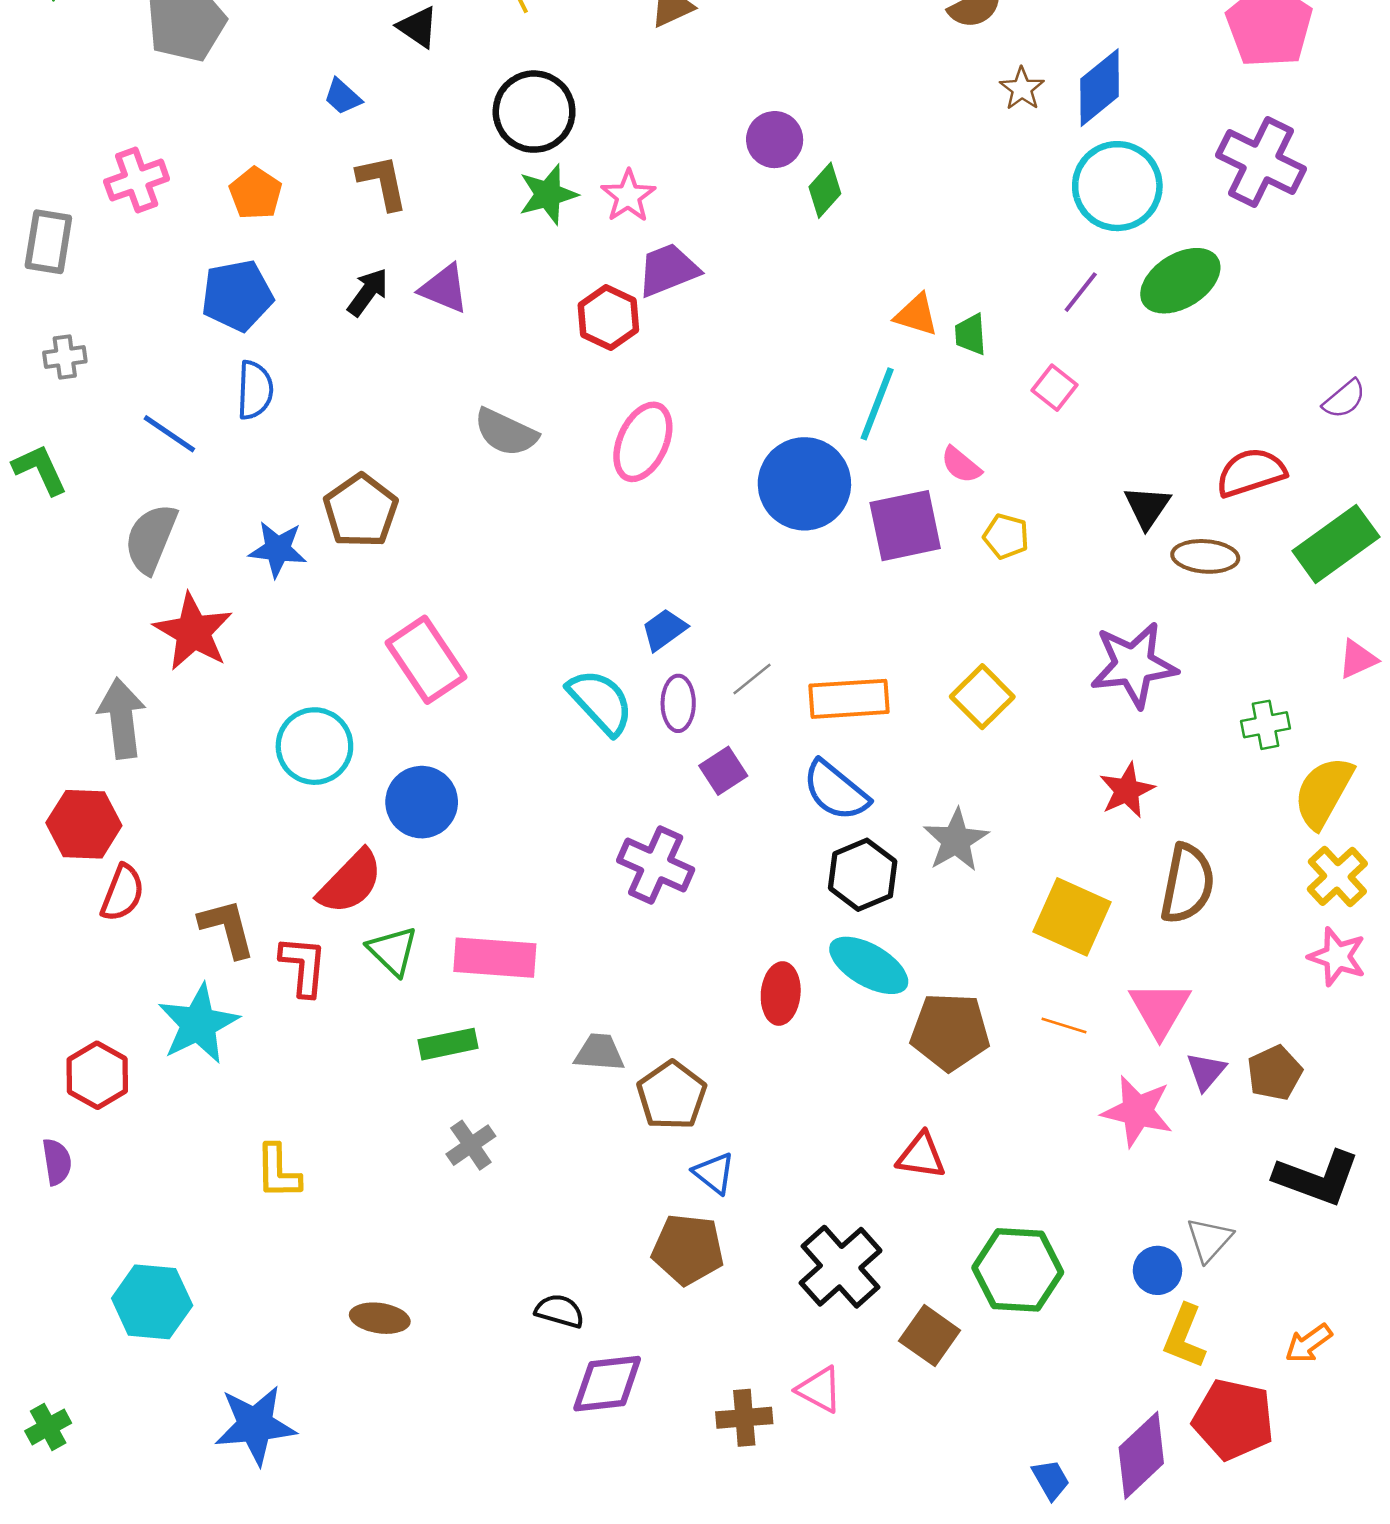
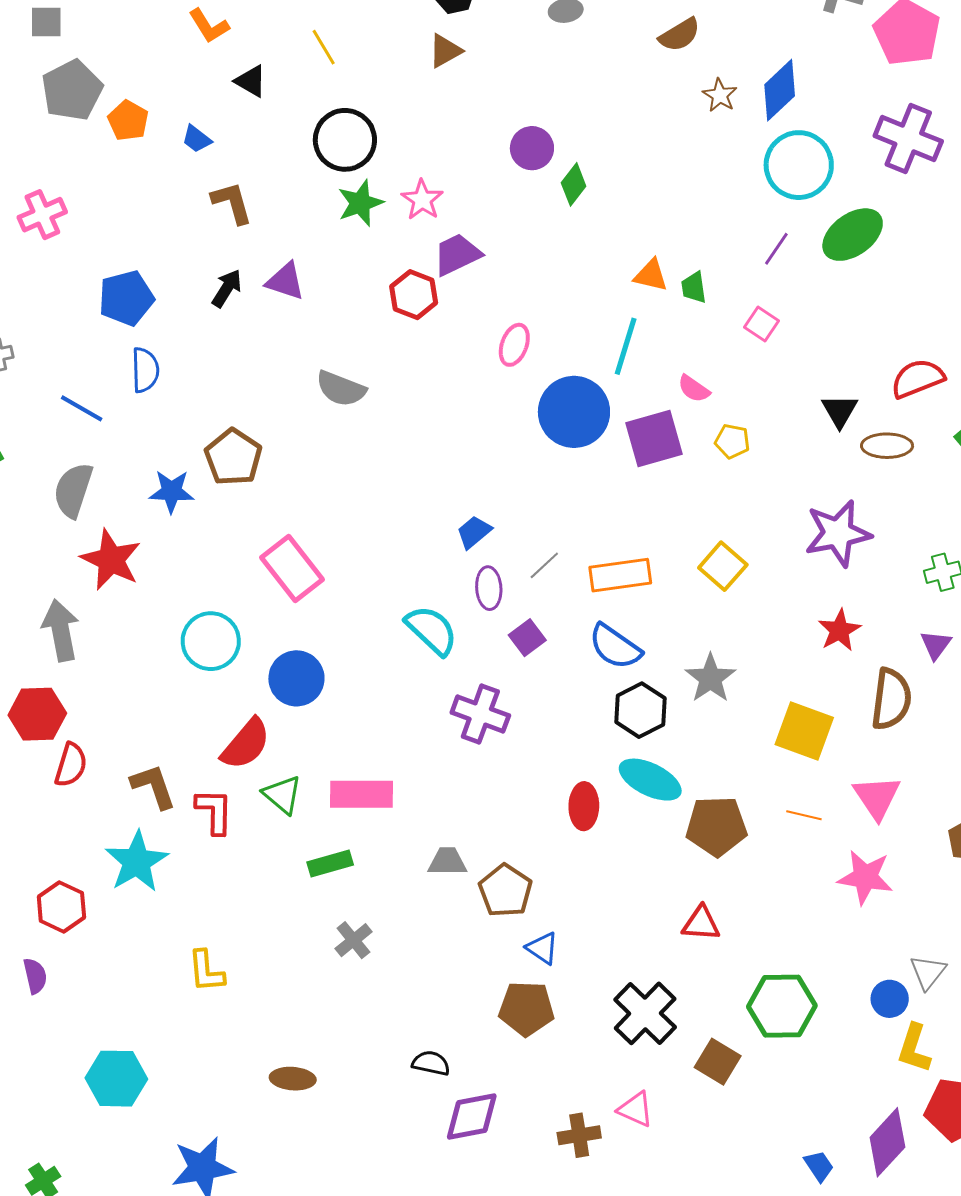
orange pentagon: (256, 193) -> (128, 121), moved
pink ellipse: (643, 442) -> (514, 345), moved, size x0.7
cyan semicircle: (601, 702) -> (432, 630), moved
purple triangle: (1206, 1071) -> (936, 645), moved

